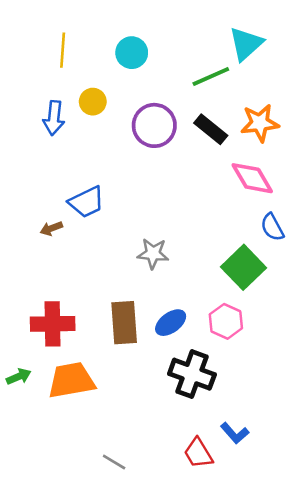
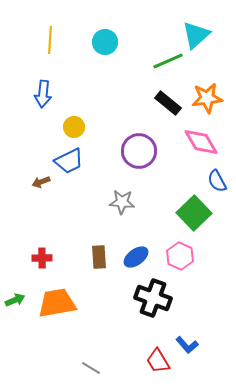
yellow circle: (93, 102) -> (74, 127), moved
purple circle: (154, 125) -> (139, 151), moved
brown rectangle: (124, 323) -> (99, 257), size x0.7
red cross: (53, 324) -> (42, 258), size x0.6

